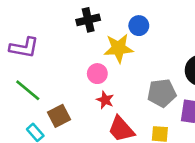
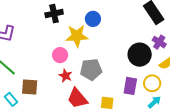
gray pentagon: (162, 93) -> (91, 69), moved
brown square: (59, 116) -> (30, 87), turned 30

